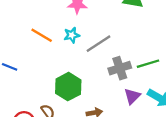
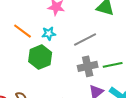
gray line: (99, 44) -> (85, 39), moved
green hexagon: (68, 87) -> (40, 57), moved

